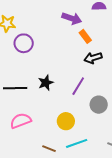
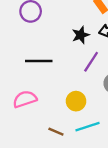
black star: (46, 83) -> (81, 35), moved
black line: (15, 88) -> (39, 61), moved

